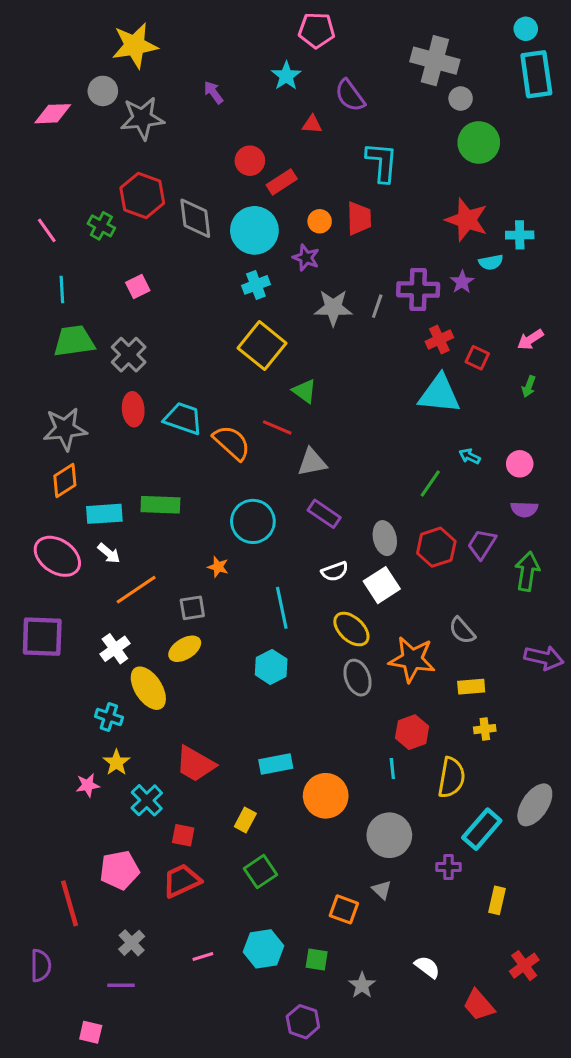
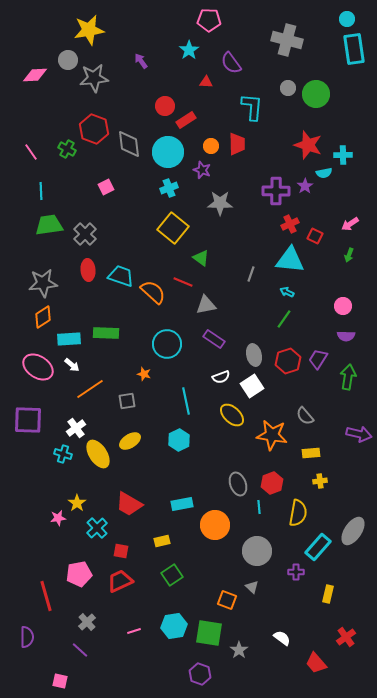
gray circle: (461, 99) -> (288, 88), moved
pink square: (138, 286) -> (106, 187), moved
gray line: (377, 306) -> (251, 274), moved
cyan arrow: (470, 456) -> (287, 292), moved
yellow ellipse: (185, 649) -> (130, 441), moved
gray ellipse: (358, 678) -> (238, 484), moved
cyan cross: (109, 717) -> (63, 454), moved
yellow rectangle: (245, 820) -> (162, 541), turned 49
green square: (317, 959) -> (209, 633), size x1.8
purple line: (121, 985) -> (80, 650), turned 42

